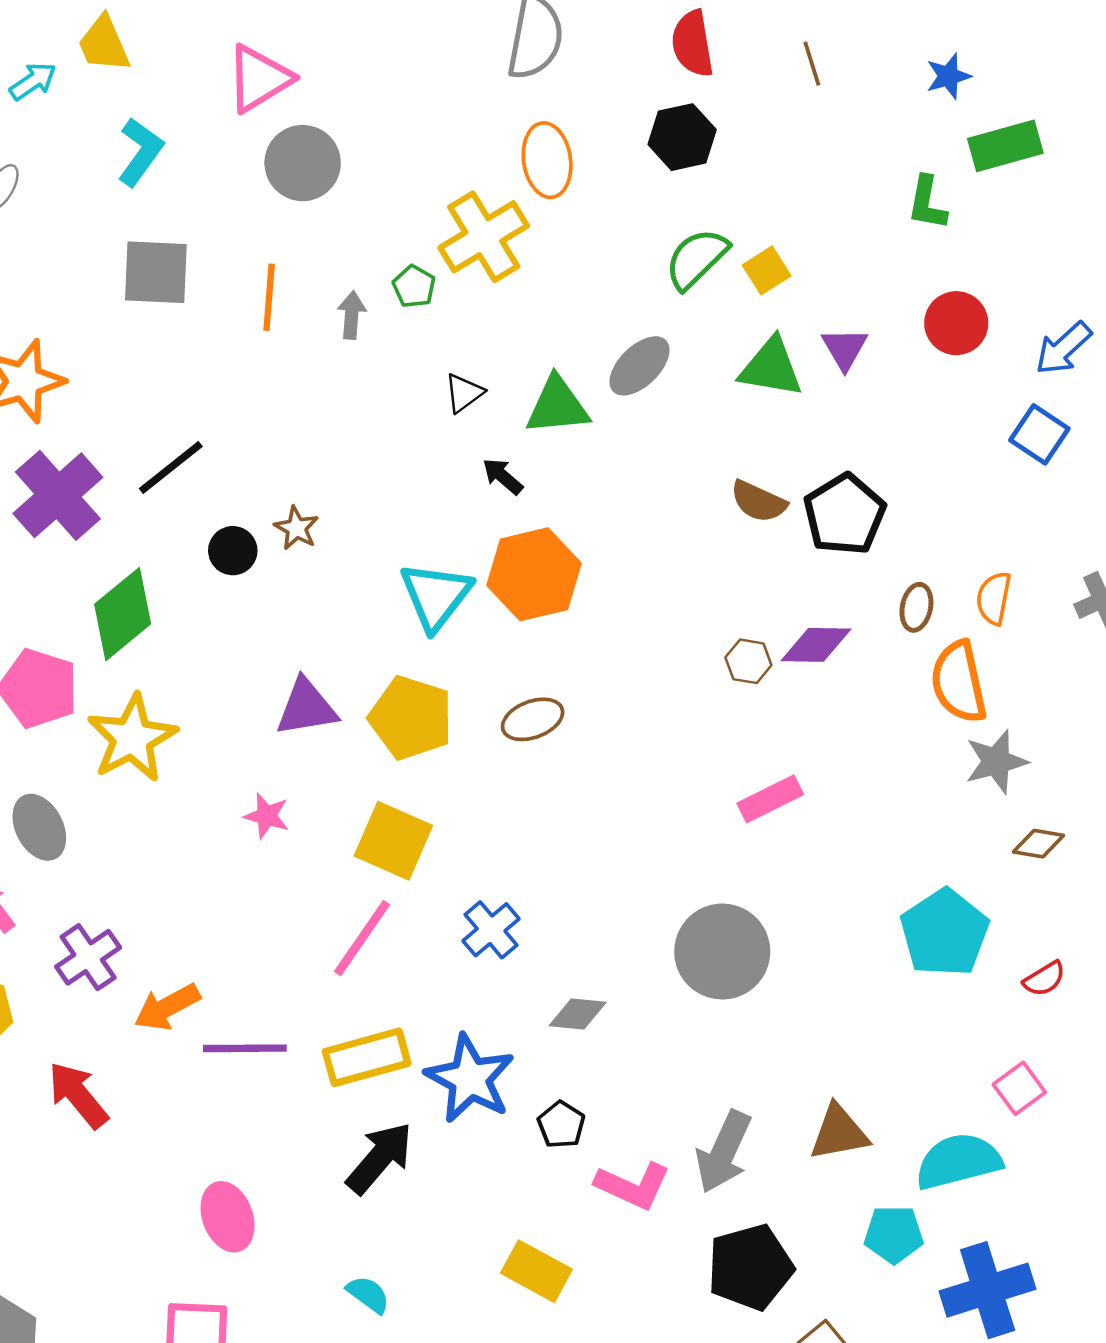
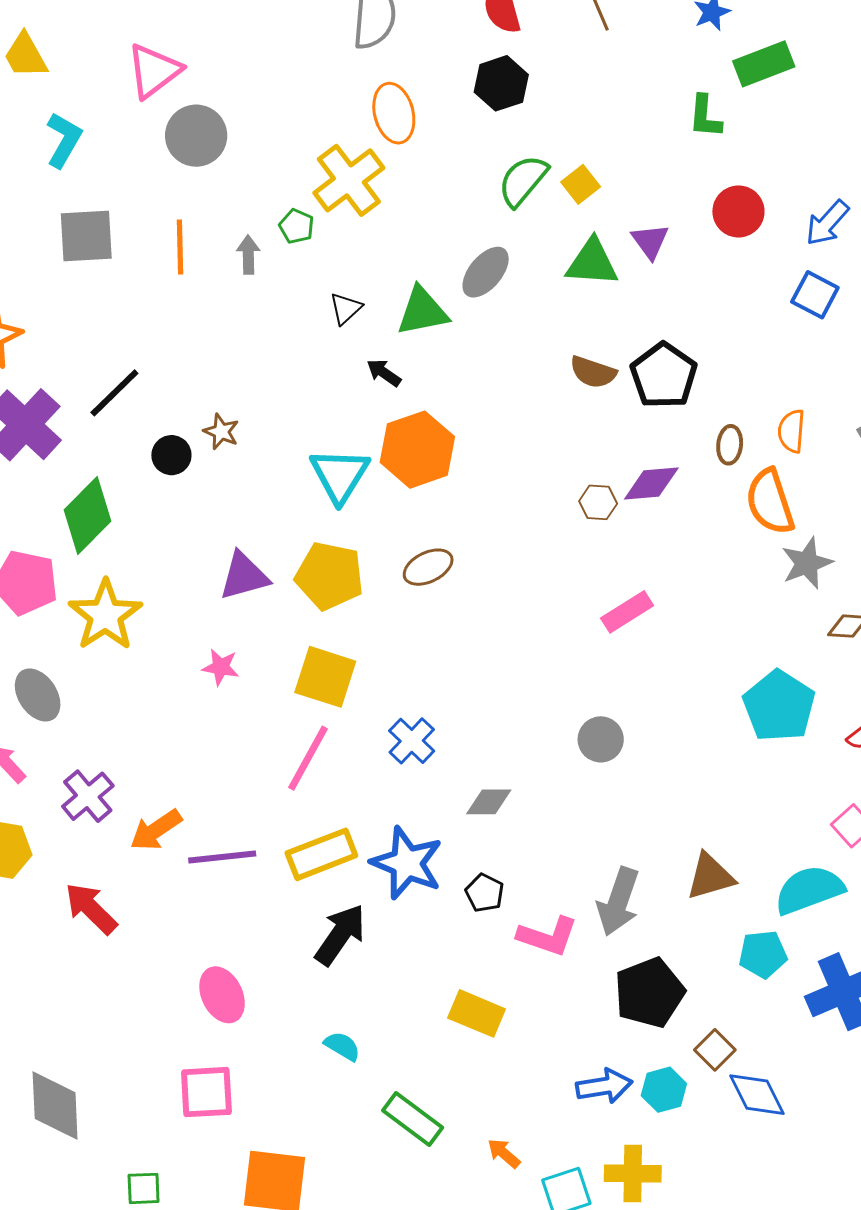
gray circle: (722, 952) -> (601, 739), size x0.6

